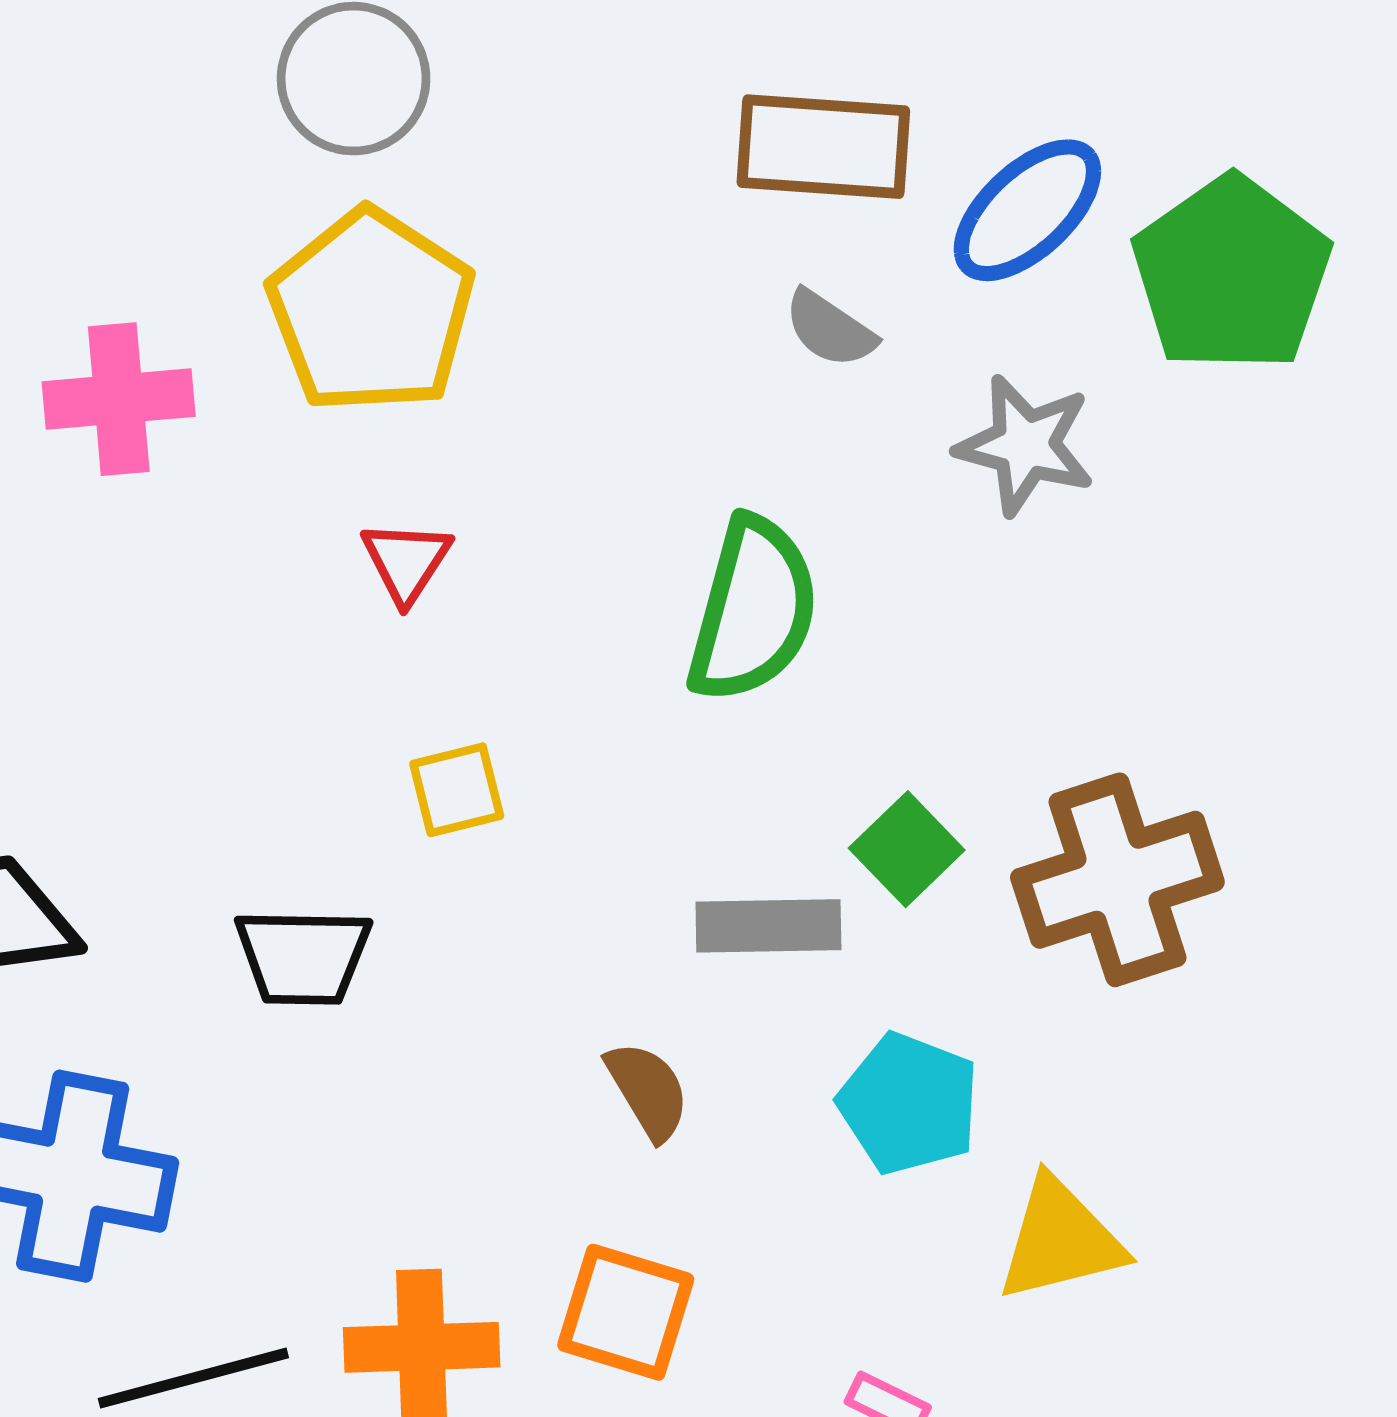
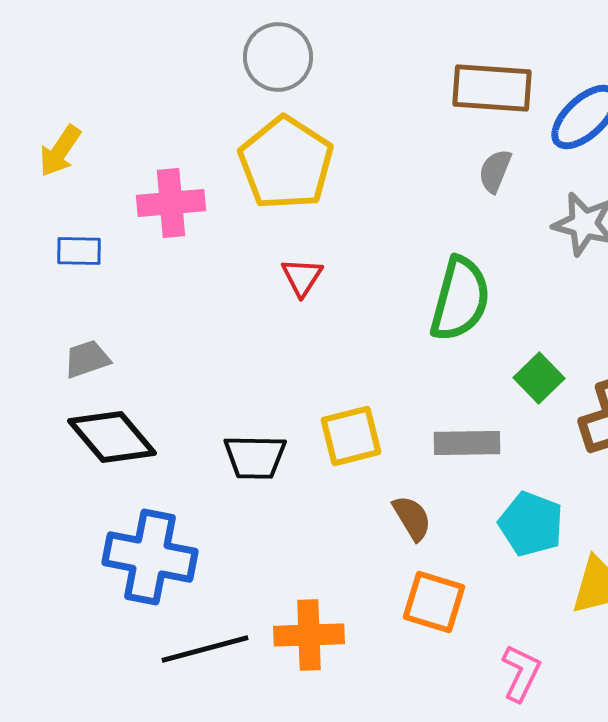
gray semicircle: (830, 329) -> (495, 171), turned 78
yellow square: (457, 790) -> (351, 436), moved, size x1.4
green square: (907, 849) -> (539, 378), moved
orange square: (626, 1312) -> (434, 602), moved

